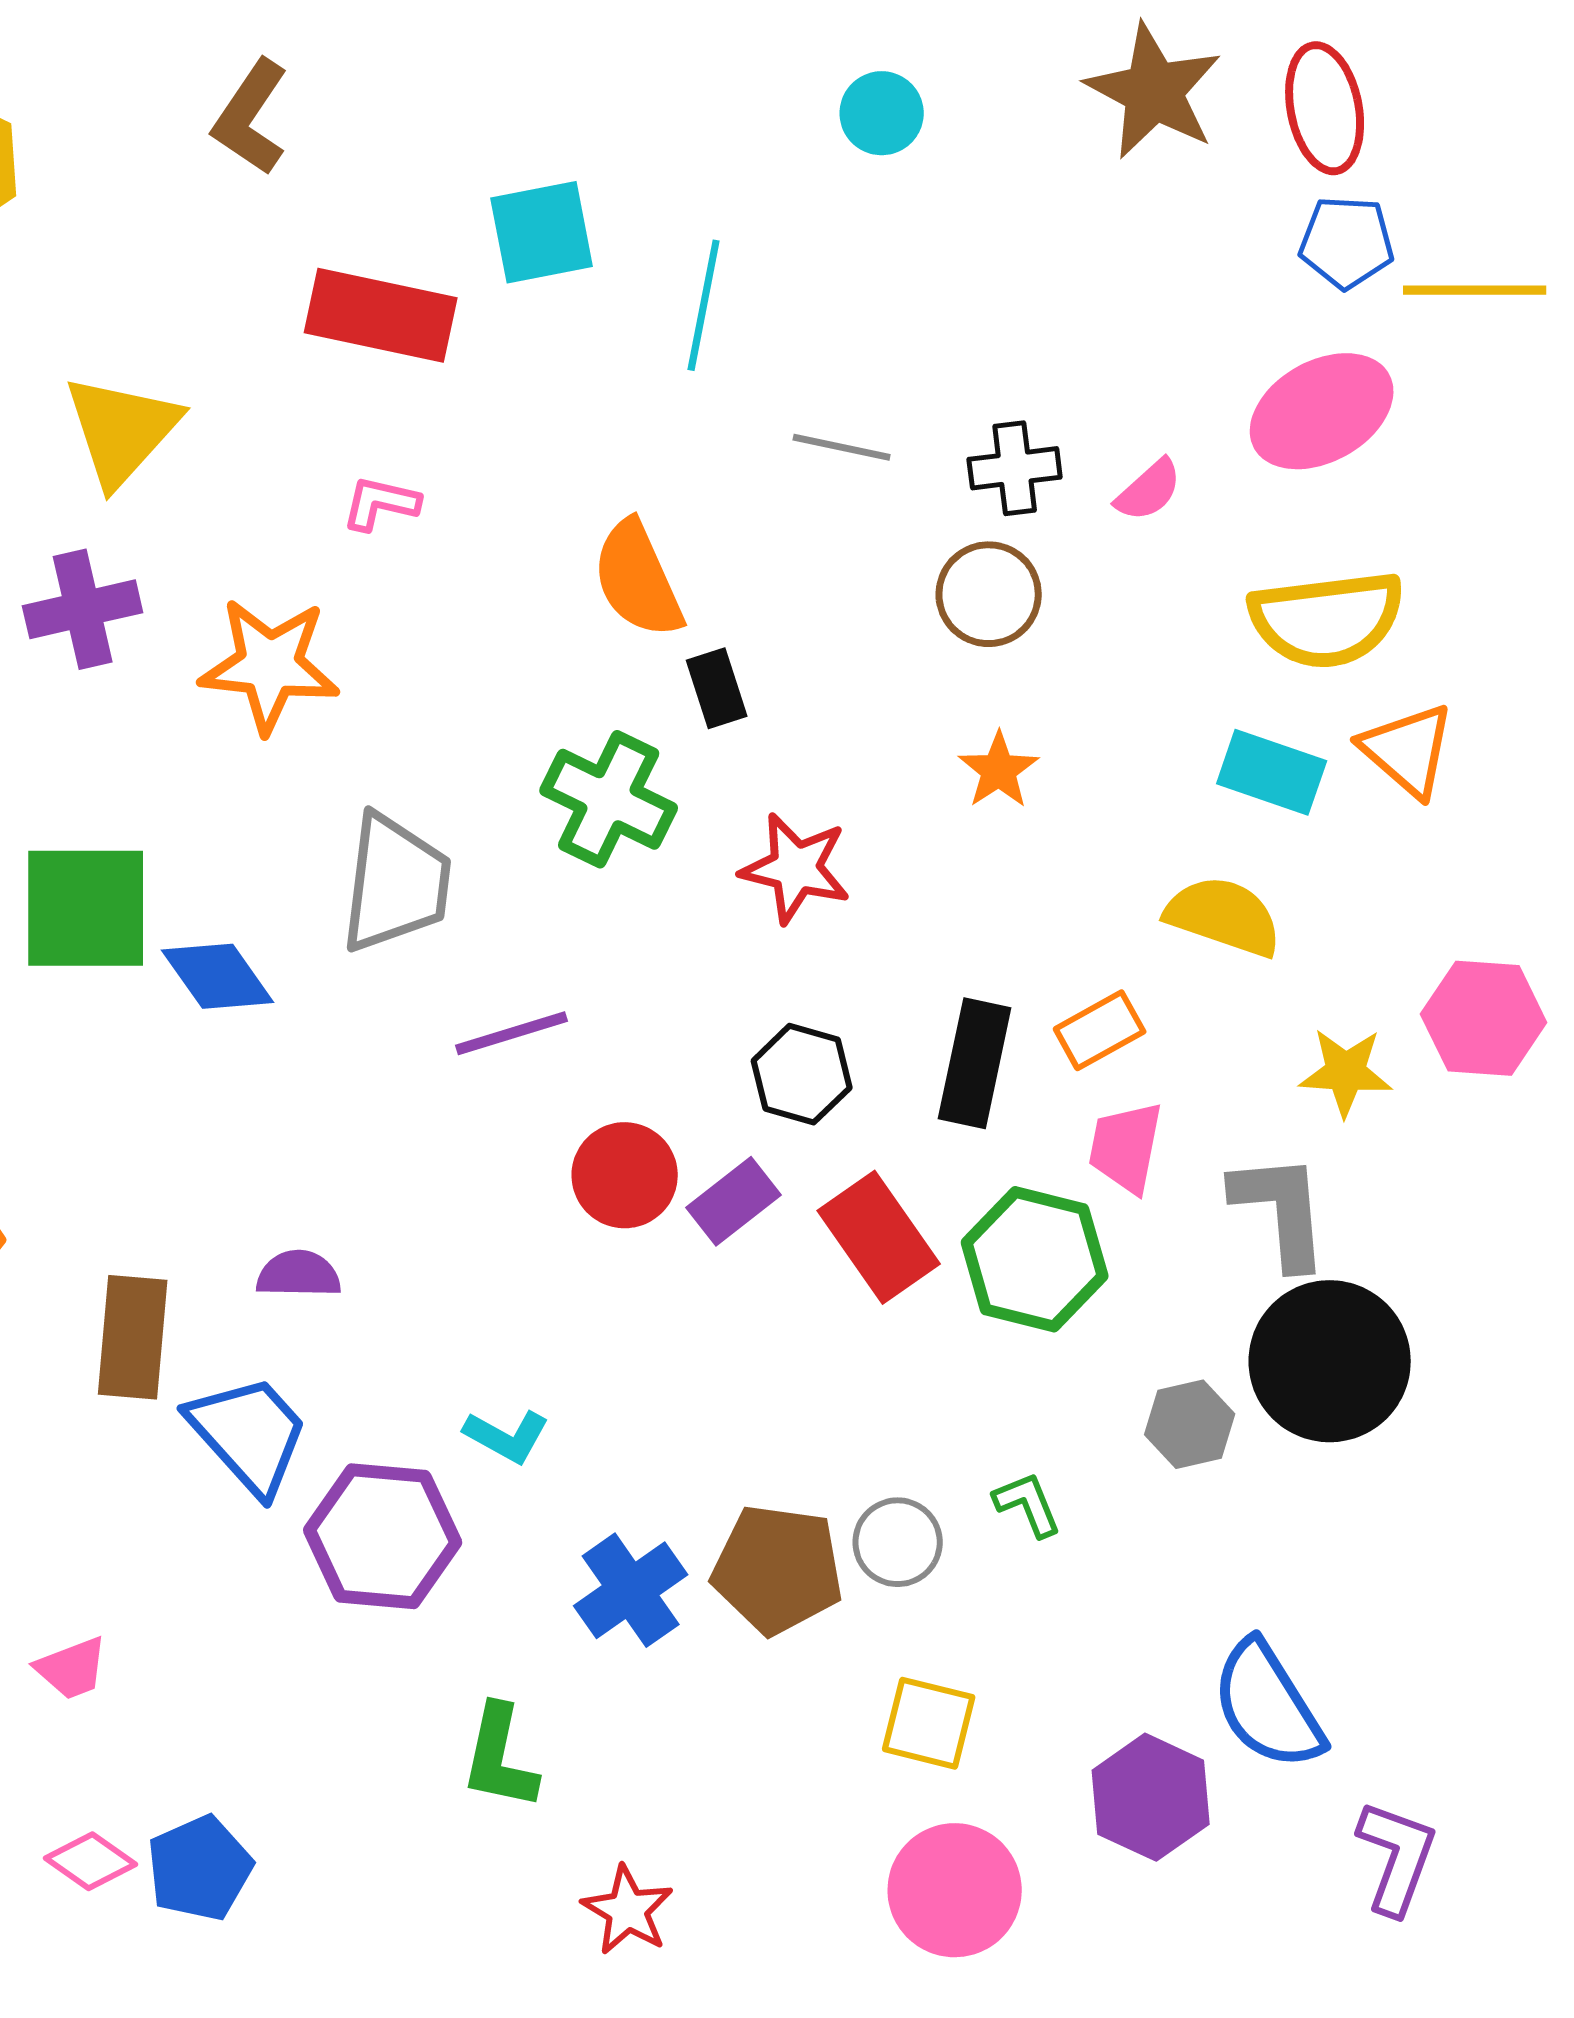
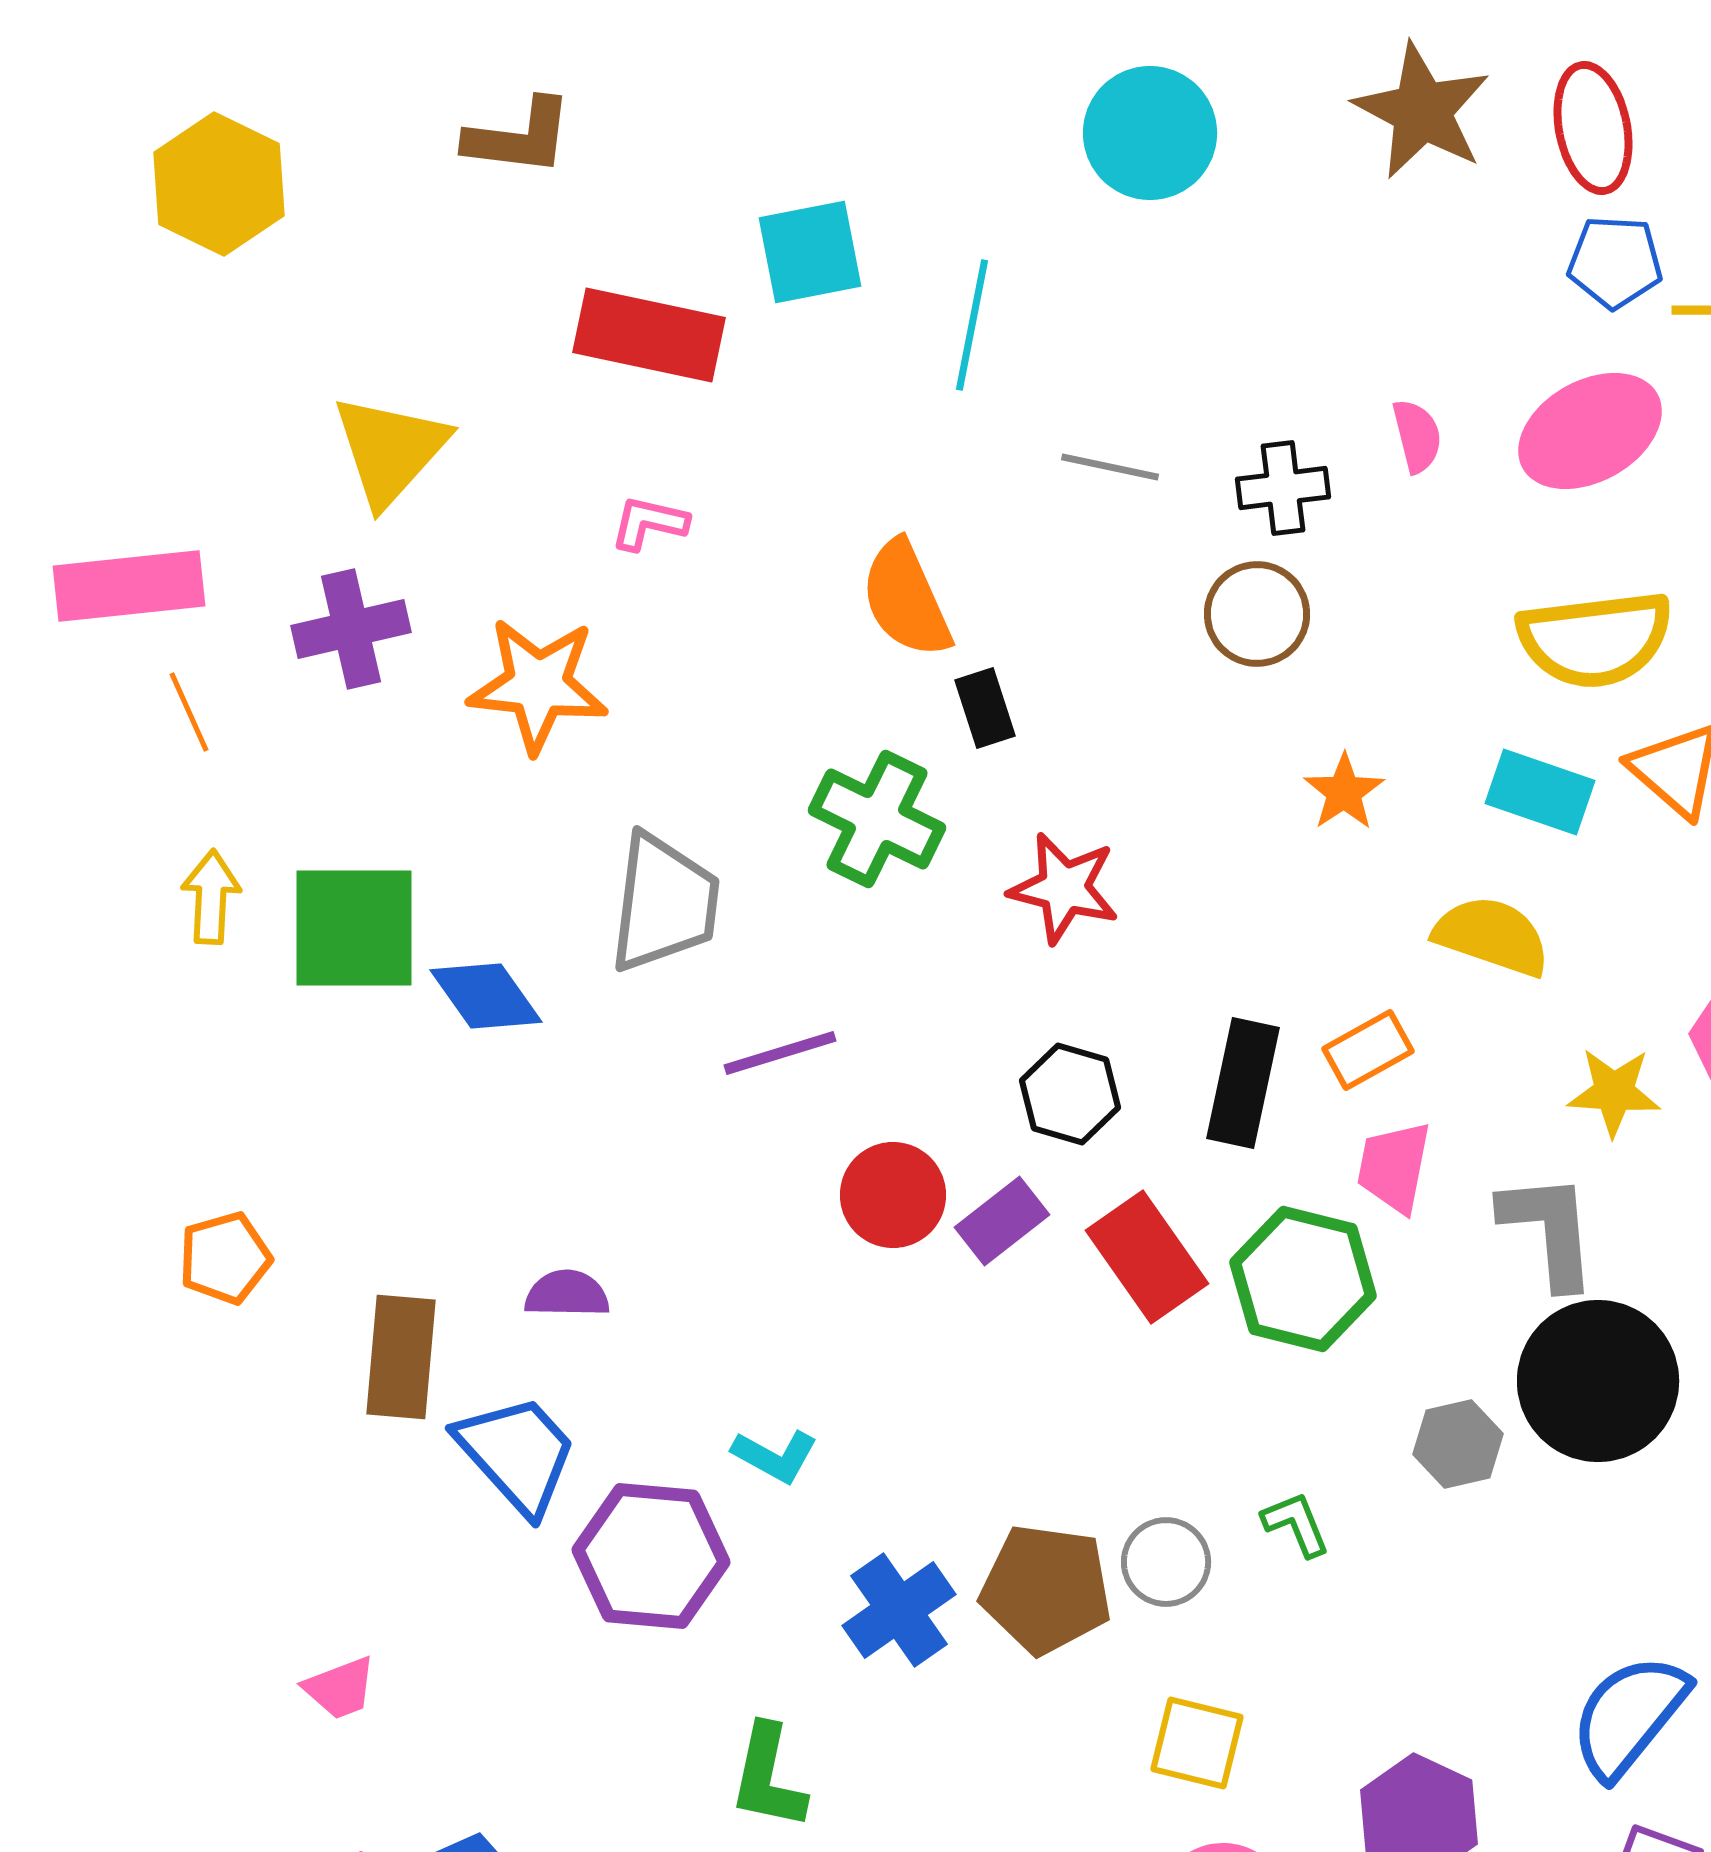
cyan circle: (882, 113) -> (1150, 133), size x1.6
brown L-shape: (251, 117) -> (519, 137), turned -117
pink semicircle: (1149, 490) -> (1417, 436), moved, turned -62
orange star: (999, 770) -> (1344, 792), moved
blue semicircle: (1268, 1705) -> (1629, 1716), moved, turned 71

